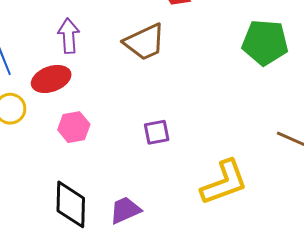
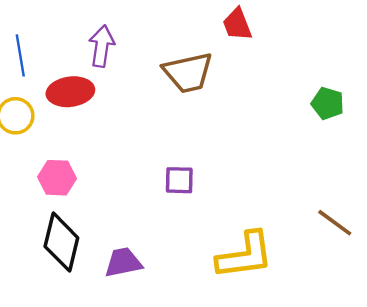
green pentagon: (265, 42) -> (328, 103), size x0.6
pink hexagon: (74, 127) -> (57, 178), moved

